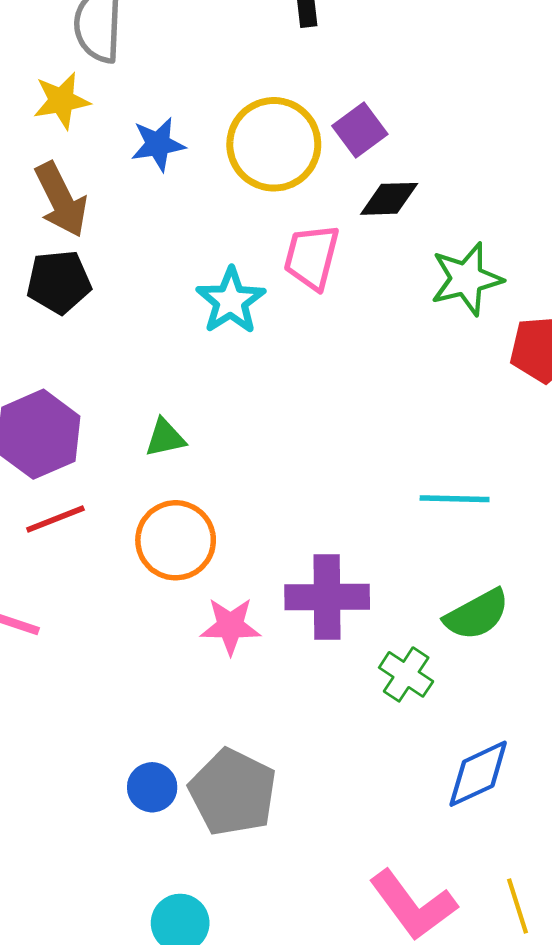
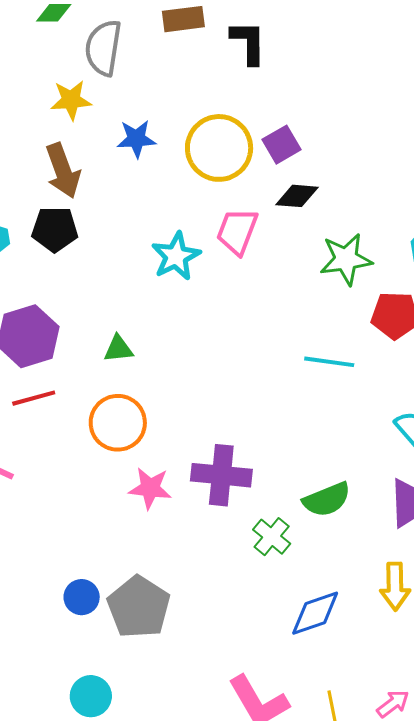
cyan line: (455, 499) -> (329, 362), moved

